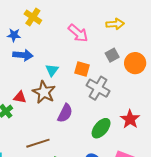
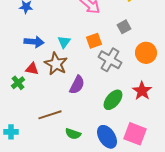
blue arrow: (23, 55) -> (34, 42), moved
orange circle: (135, 63) -> (146, 53), moved
orange square: (82, 69) -> (94, 41), turned -35

